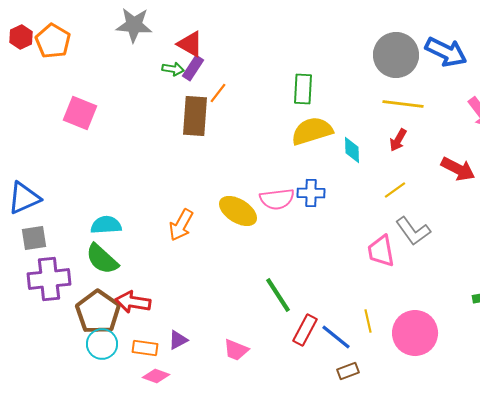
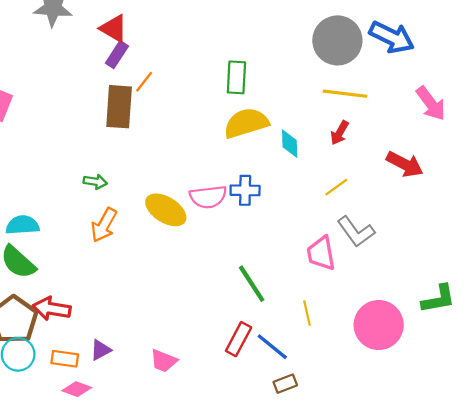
green arrow: (173, 69) -> (95, 182), moved
green line: (278, 295) -> (252, 284), moved
yellow line: (368, 321) -> (307, 313), moved
pink circle: (415, 333) -> (379, 325), moved

